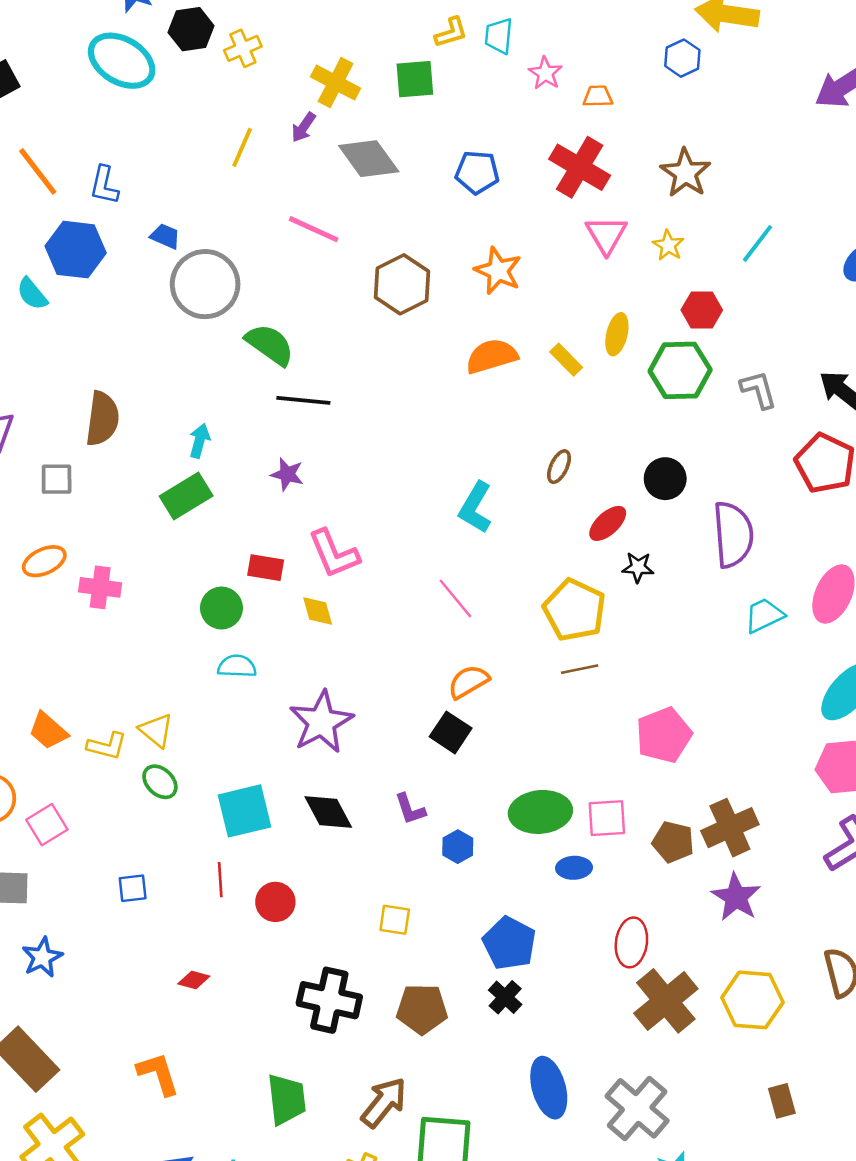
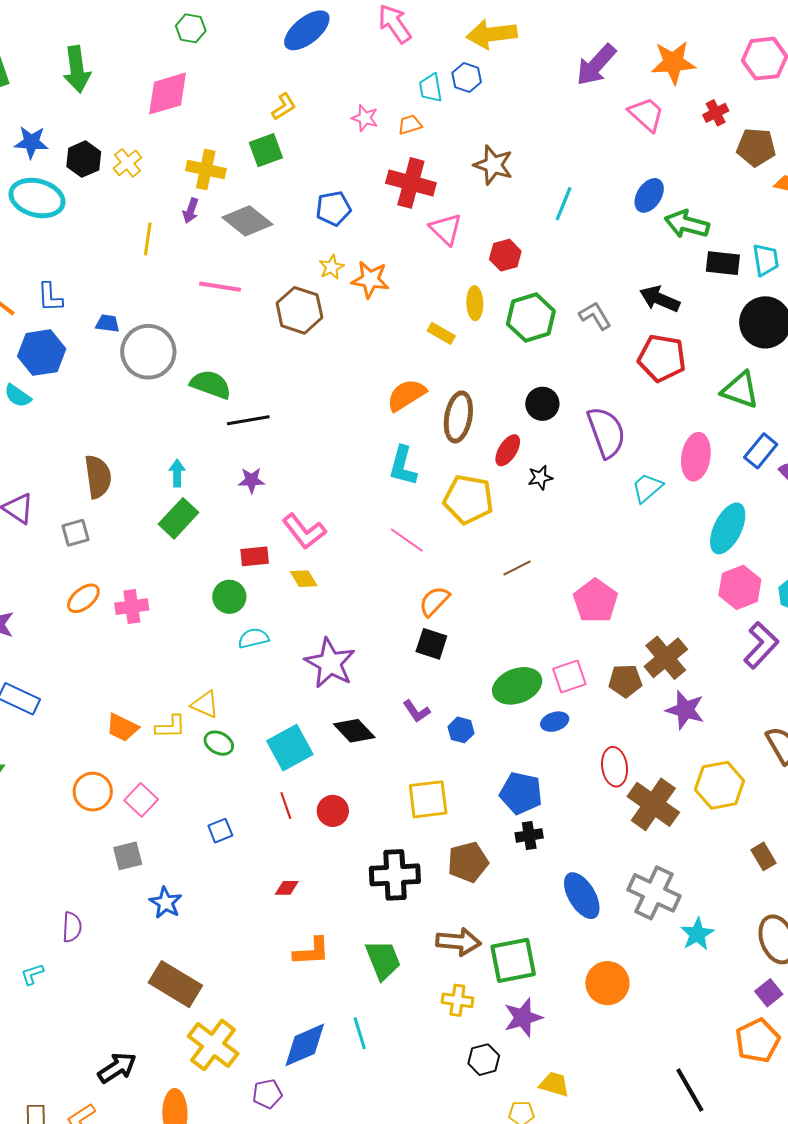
cyan trapezoid: (499, 36) -> (431, 88), moved
yellow star: (668, 245) -> (331, 267), moved, turned 30
red hexagon: (702, 310) -> (505, 255), moved
orange semicircle: (492, 356) -> (406, 395), moved
brown ellipse: (559, 467) -> (458, 417), size x1.8
yellow pentagon: (574, 610) -> (468, 499), moved
yellow square: (395, 920) -> (428, 799), size x1.6
black cross: (505, 997) -> (529, 835), turned -36
orange L-shape: (158, 1074) -> (312, 951), moved, turned 120
brown arrow: (384, 1102) -> (458, 942), turned 72

